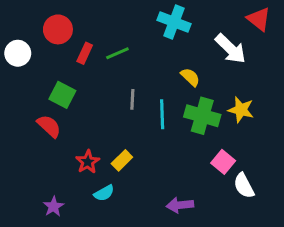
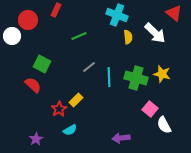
red circle: (58, 29) -> (28, 20), moved
red rectangle: (85, 53) -> (56, 10), moved
yellow semicircle: (190, 77) -> (128, 37), moved, turned 40
gray line: (132, 99) -> (89, 67), turned 48
yellow rectangle: (122, 160) -> (76, 100), moved

